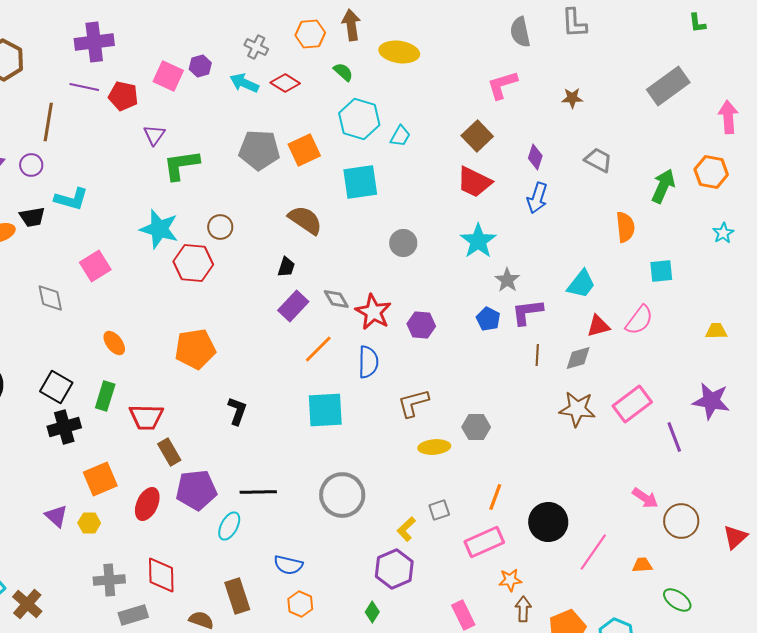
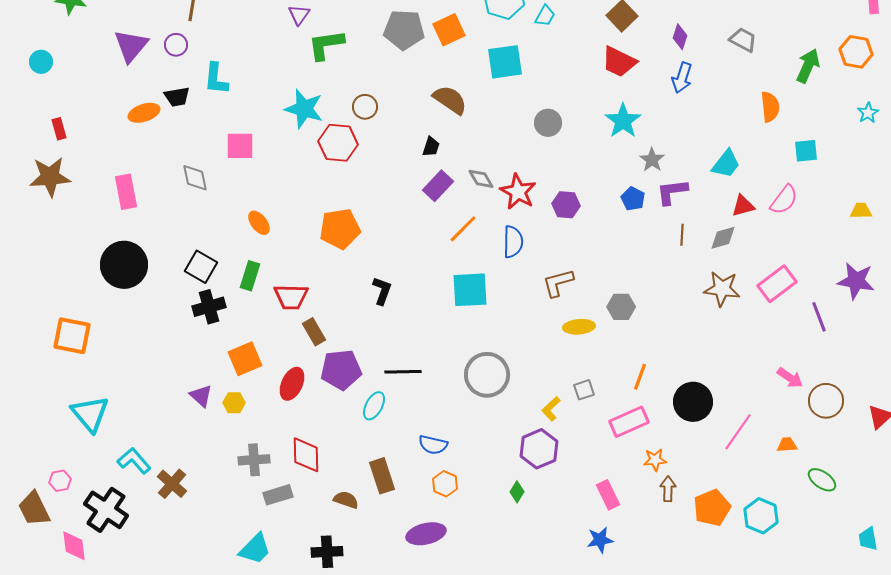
cyan L-shape: (71, 199) -> (216, 79), turned 80
pink square: (95, 266) -> (240, 146), turned 32

